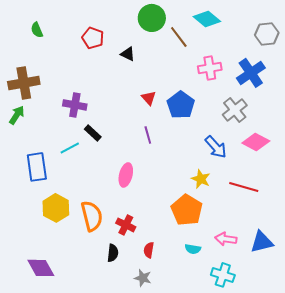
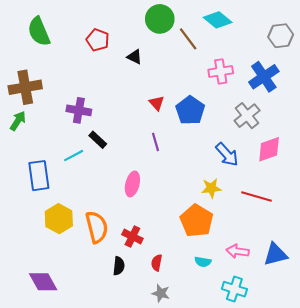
green semicircle: (37, 30) -> (39, 32), size x1.8
pink diamond: (256, 142) -> (269, 149), turned -48
yellow star: (201, 179) -> (211, 188), turned -30
gray star: (143, 278) -> (161, 293), moved

